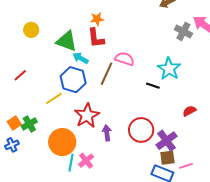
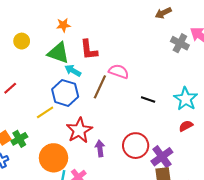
orange star: (97, 19) -> (63, 25), moved
cyan star: (169, 69) -> (186, 99), moved

